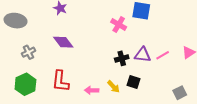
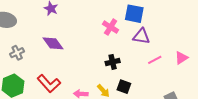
purple triangle: (143, 55) -> (141, 36), moved
red L-shape: (60, 81) -> (49, 84), turned -50

